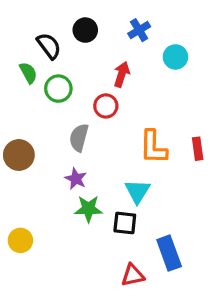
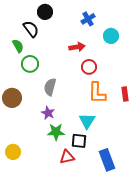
black circle: (85, 30) -> (45, 12), moved
red arrow: (122, 74) -> (77, 47), turned 63
green circle: (58, 89) -> (30, 64), moved
red circle: (106, 106) -> (89, 67), moved
red triangle: (133, 275) -> (67, 157), moved

